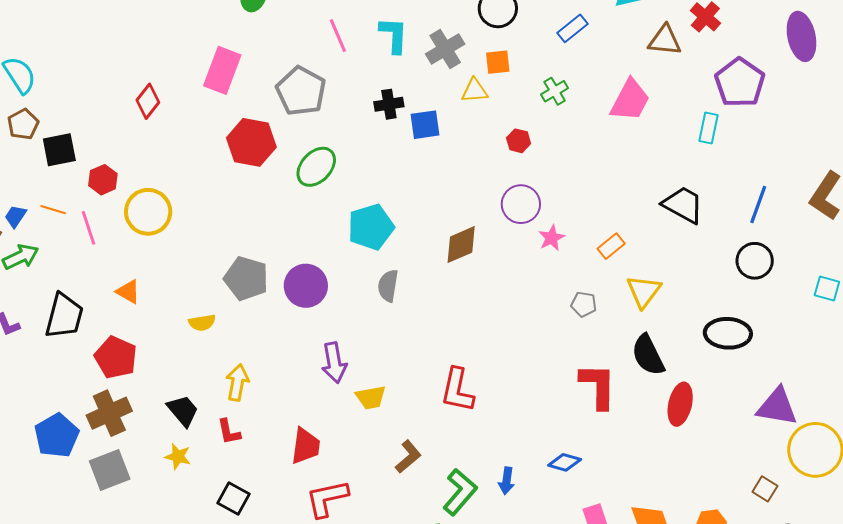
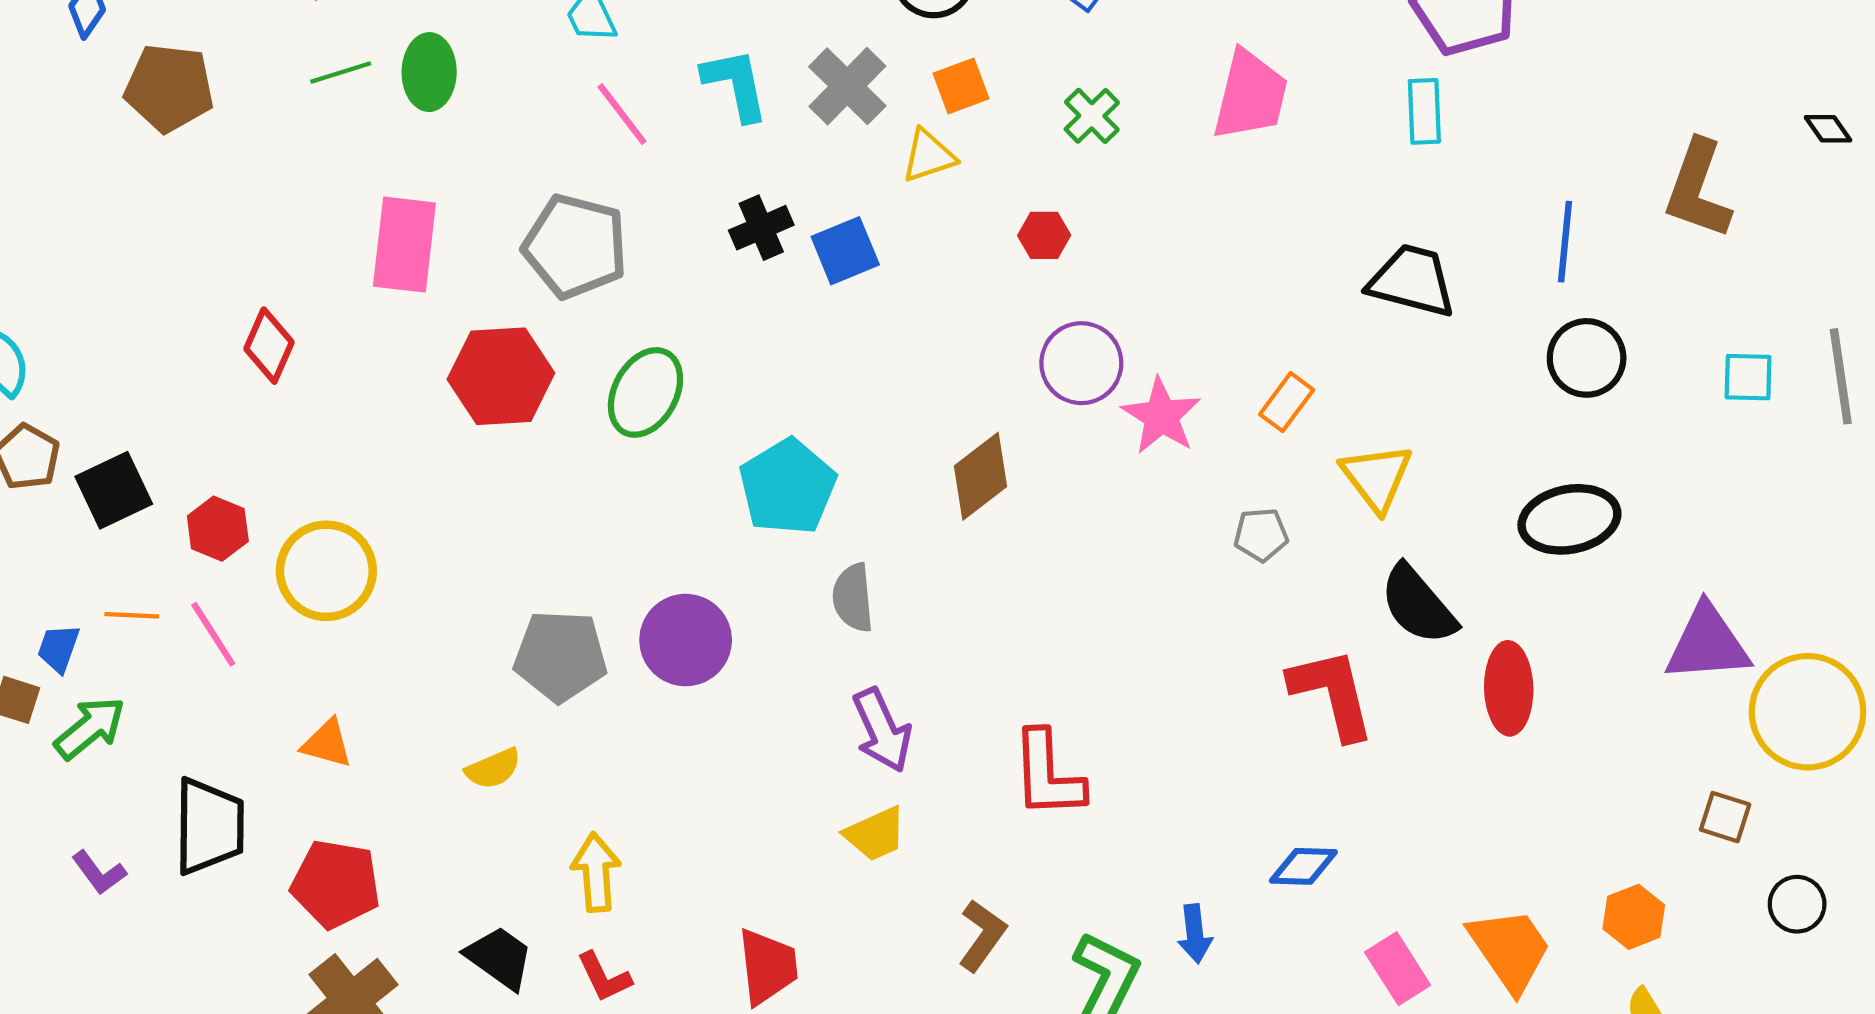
pink star: (552, 238) -> (1161, 416), size x1.4
purple arrow: (334, 363) -> (882, 730), moved

